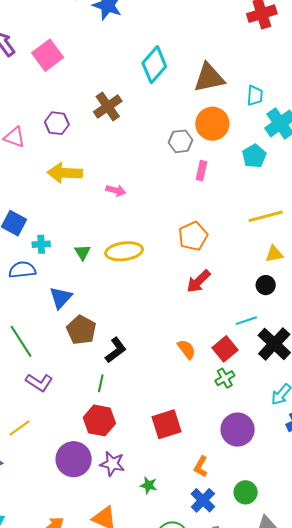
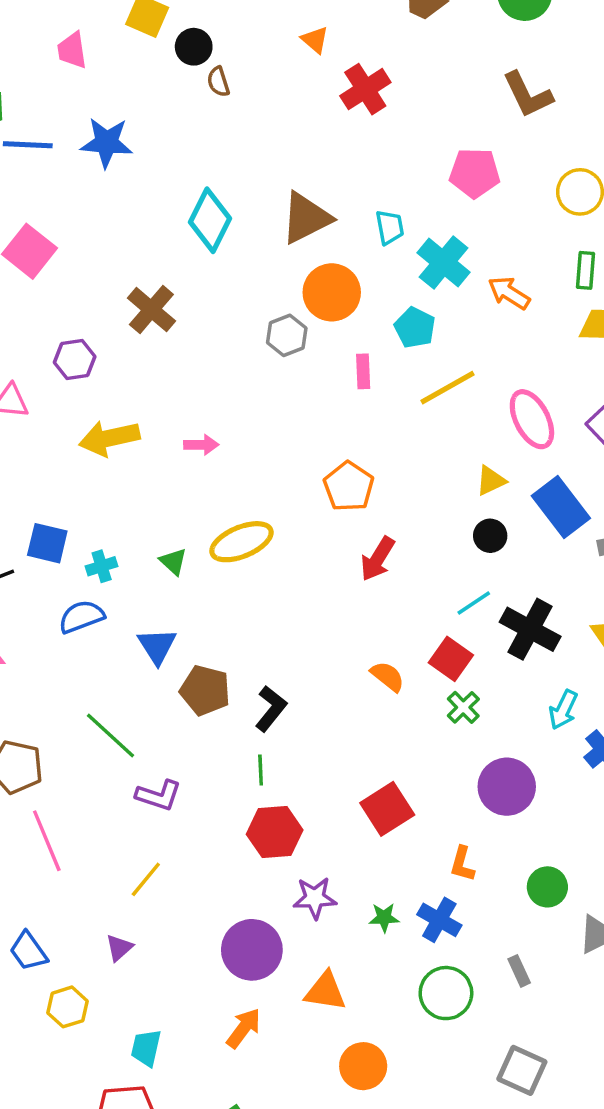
pink rectangle: (202, 171) -> (363, 371), moved
yellow line: (266, 216) -> (447, 388), moved
purple circle: (74, 459) -> (252, 950), moved
blue cross: (203, 500) -> (439, 920), moved

